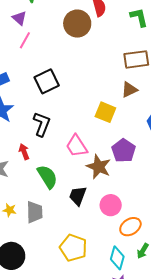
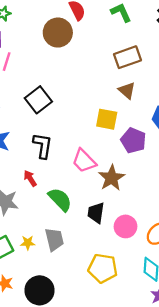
brown triangle: (129, 90) -> (127, 90), turned -42
purple pentagon: (124, 151) -> (133, 140), moved
brown star: (99, 167) -> (112, 178), turned 30
pink circle: (111, 205) -> (126, 226), moved

